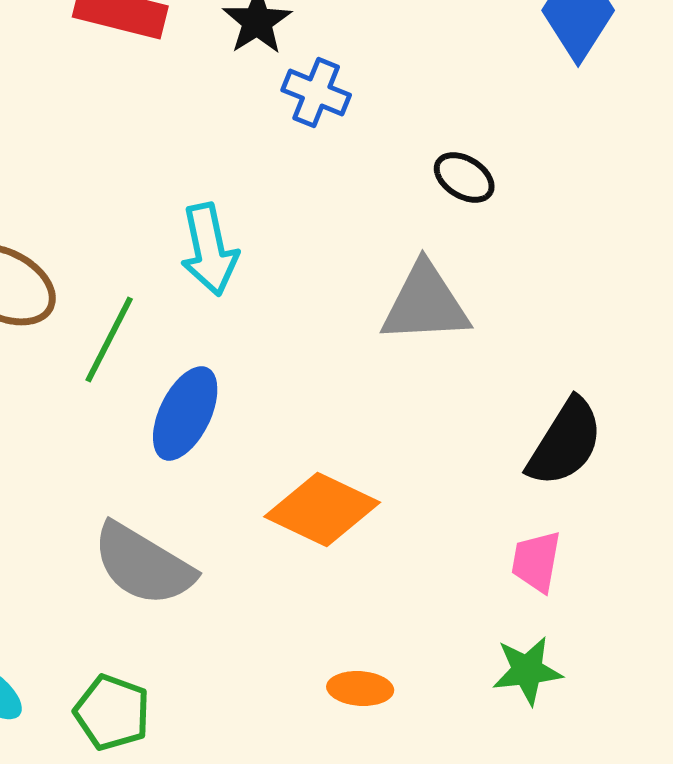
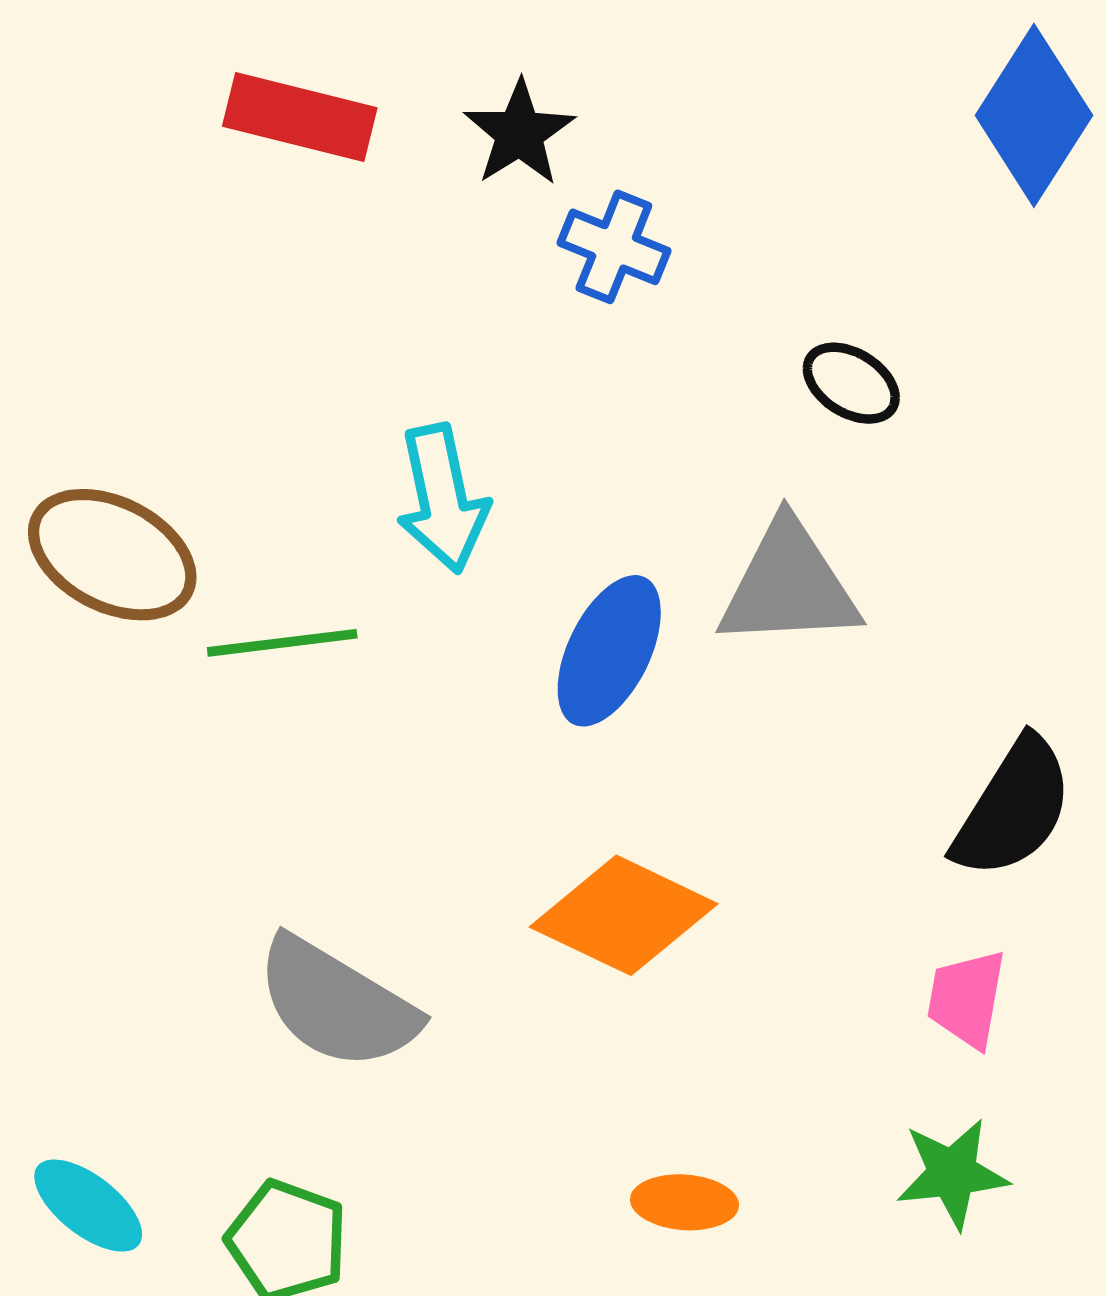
green line: (109, 339) -> (282, 643), turned 56
blue ellipse: (185, 413) -> (609, 651), moved

